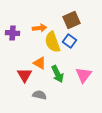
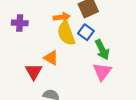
orange arrow: (40, 28) -> (62, 17), moved
green arrow: (58, 74) -> (102, 50), moved

